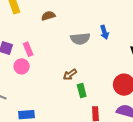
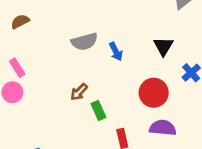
brown semicircle: (48, 16) -> (20, 22), moved
blue arrow: (104, 32) -> (116, 52), moved

